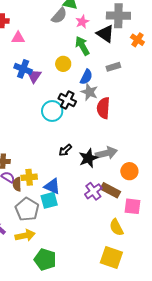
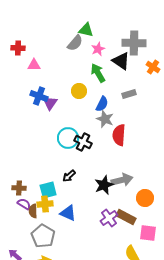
black cross: (67, 100) -> (83, 142), moved
black arrow: (65, 150) -> (69, 176), moved
cyan square: (49, 200) -> (48, 190), moved

